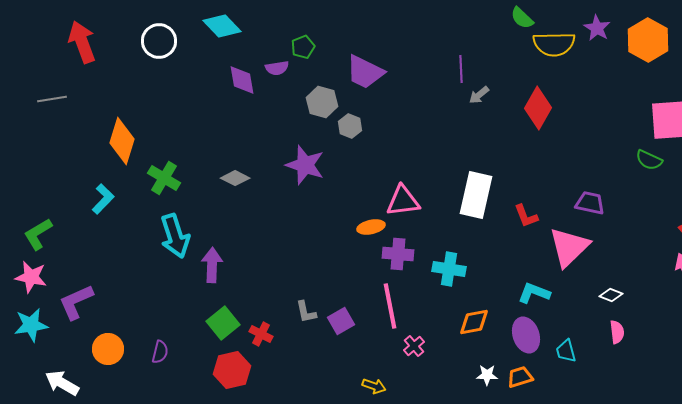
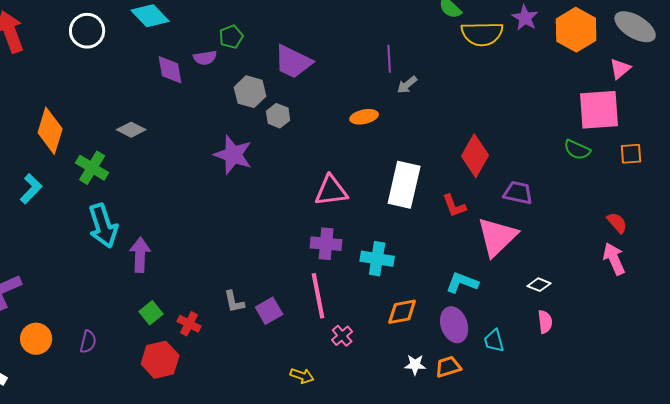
red diamond: (538, 108) -> (475, 156), moved
gray diamond: (235, 178) -> (131, 130), moved
orange ellipse: (371, 227) -> (364, 117), moved
green square: (223, 323) -> (151, 313), size x0.7

